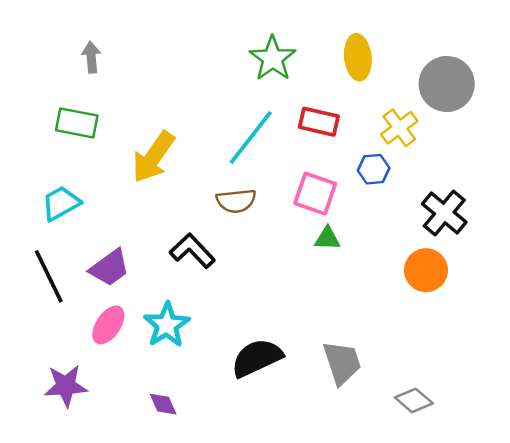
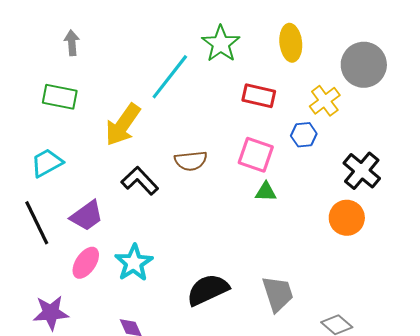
cyan line: (251, 138) -> (170, 77), moved
black L-shape: (192, 251) -> (140, 181), moved

